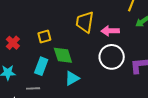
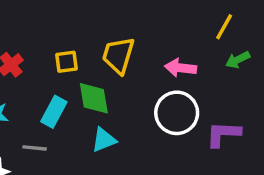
yellow trapezoid: (85, 22) -> (118, 55), moved

